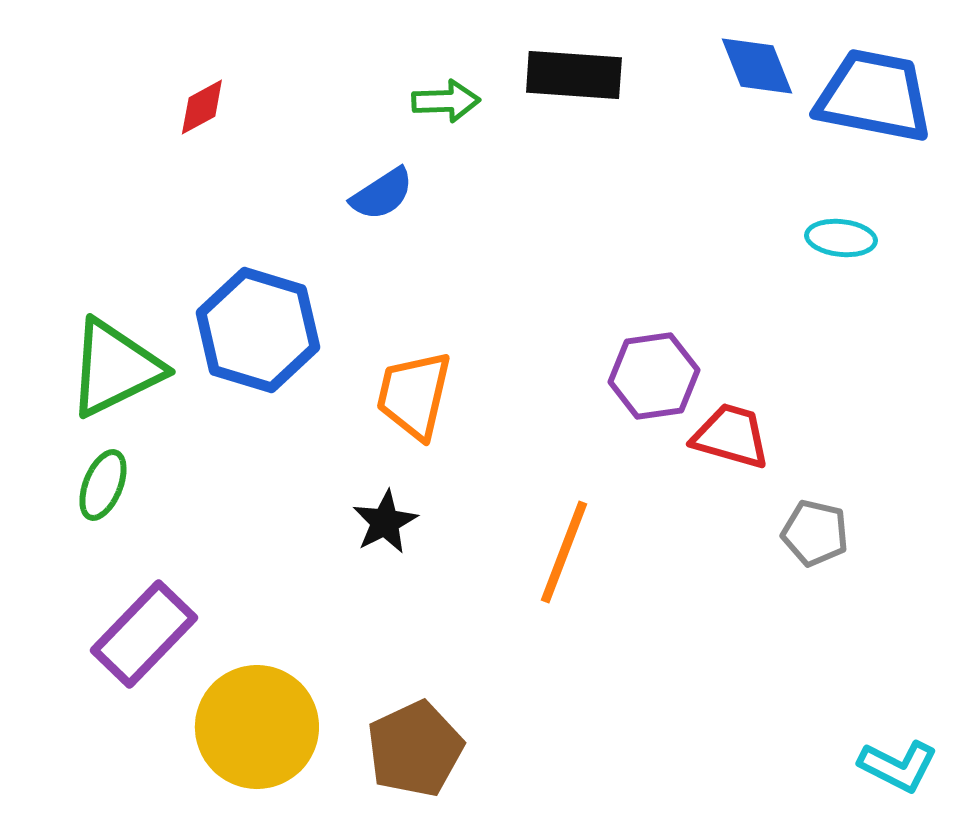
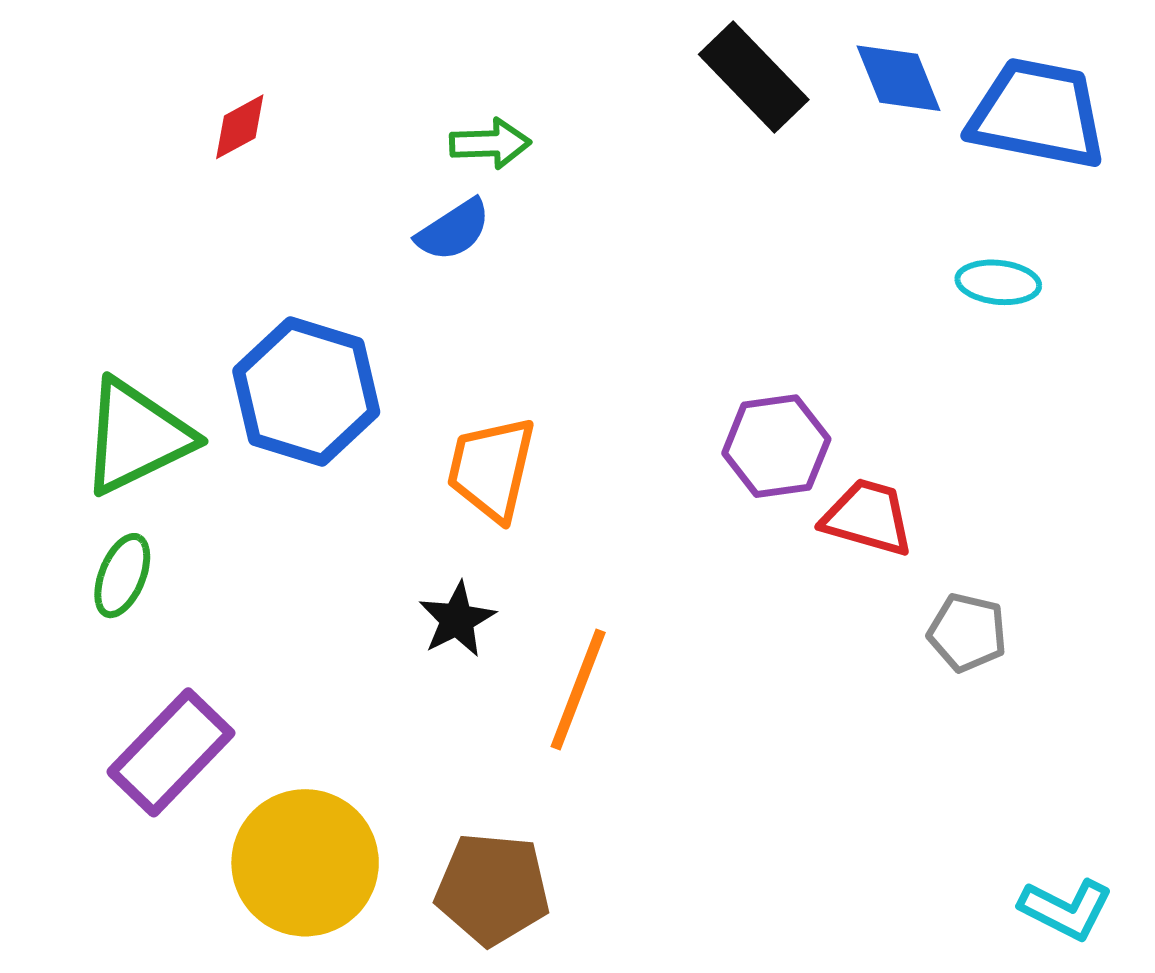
black rectangle: (574, 75) -> (754, 77), moved, turned 42
green arrow: (446, 101) -> (490, 143), moved
orange line: (564, 552) -> (578, 689), moved
brown pentagon: (415, 749) -> (493, 889), turned 30

